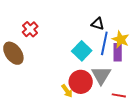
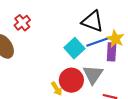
black triangle: (98, 24) -> (93, 21), size x1.6
blue line: (104, 43) -> (98, 42), turned 55

